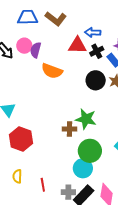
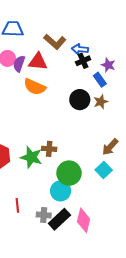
brown L-shape: (56, 19) -> (55, 42), moved
red triangle: (77, 45) -> (38, 62), moved
black cross: (97, 51) -> (83, 61), moved
green star: (86, 119) -> (31, 157), moved

